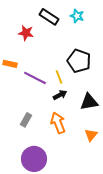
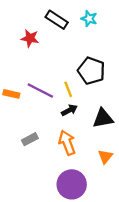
orange rectangle: (10, 64) -> (11, 94), moved
gray rectangle: (26, 120) -> (30, 139), turned 32
purple circle: (34, 159) -> (72, 184), moved

